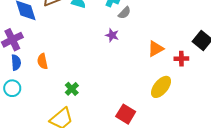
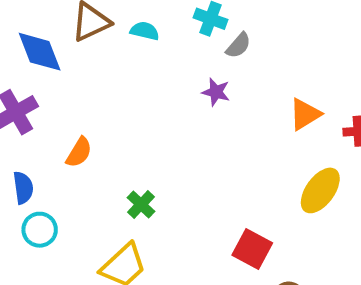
orange semicircle: (42, 61) -> (79, 152), turned -133
blue semicircle: (16, 62) -> (23, 188), moved
cyan circle: (12, 88) -> (40, 230), moved

